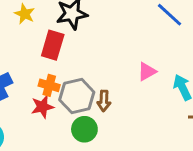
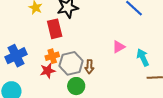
red rectangle: (53, 45) -> (55, 29), turned -30
orange cross: (49, 85) -> (52, 56), turned -32

